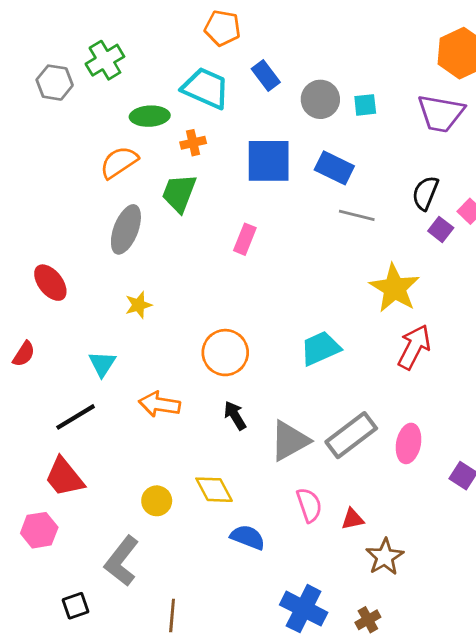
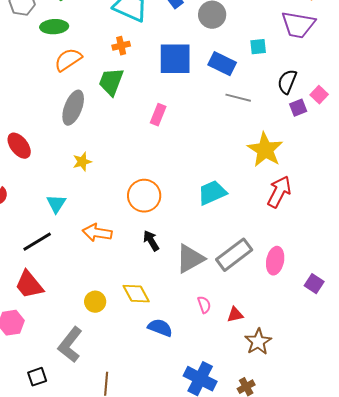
cyan square: (365, 105) -> (258, 47), moved
green ellipse: (150, 116) -> (54, 27), moved
purple square: (441, 229) -> (298, 108), turned 30
pink semicircle: (309, 505) -> (204, 305), size x0.7

